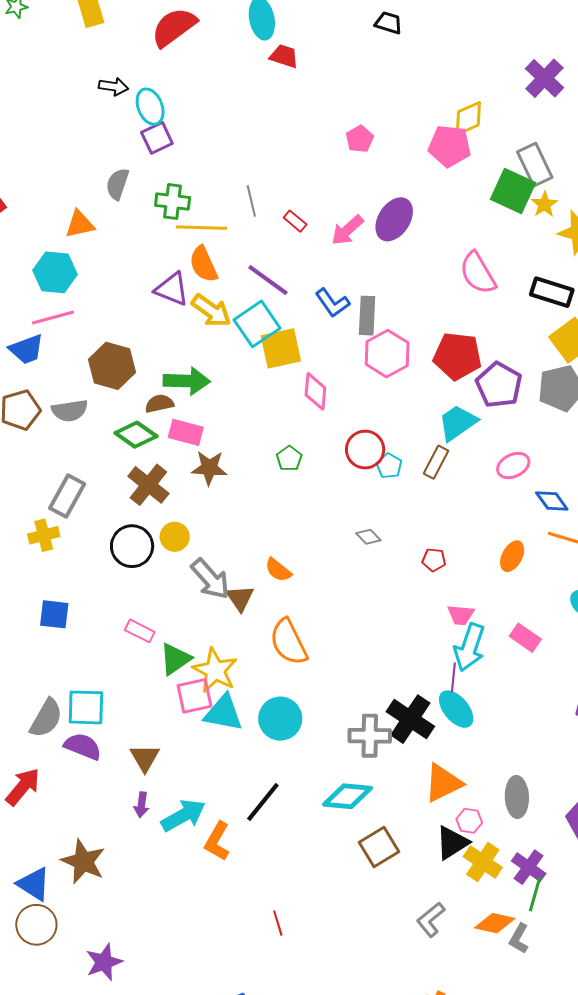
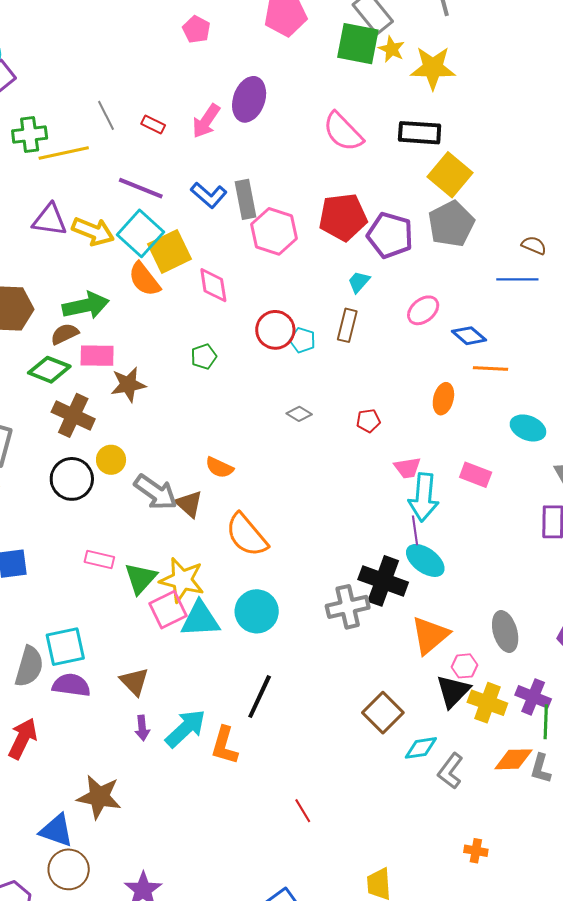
orange semicircle: (203, 264) -> (144, 279), moved
cyan trapezoid: (457, 423) -> (359, 282), size x0.6
green pentagon: (289, 458) -> (204, 356), turned 30
cyan diamond: (347, 796) -> (421, 748), moved, size x0.7

